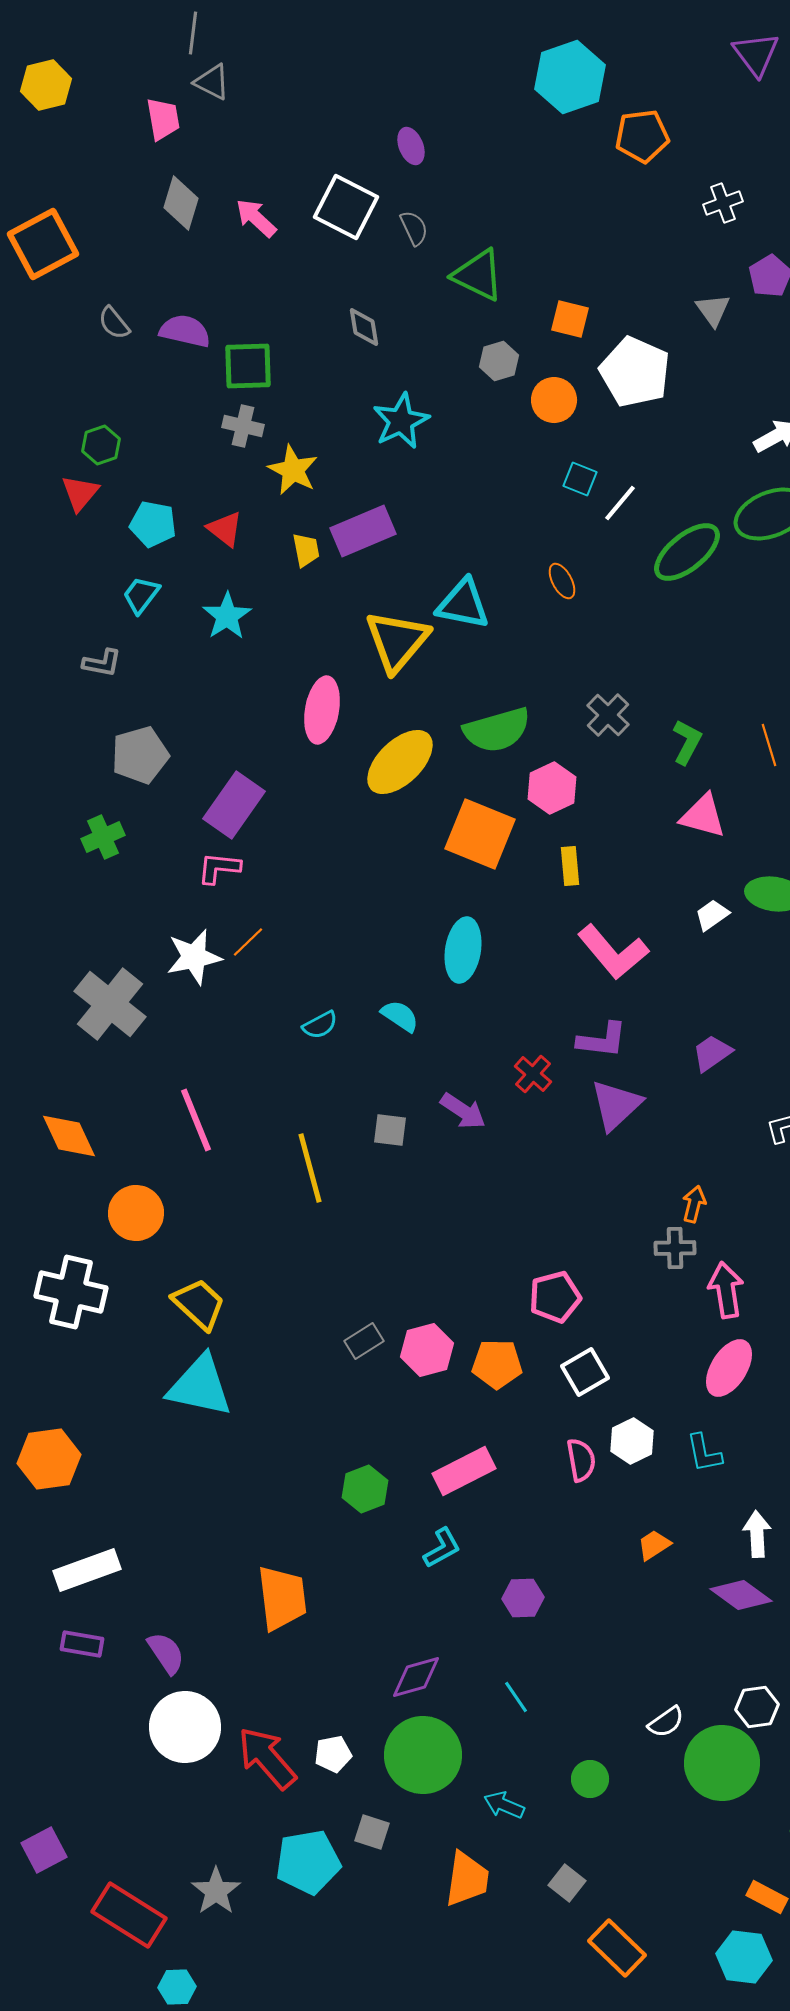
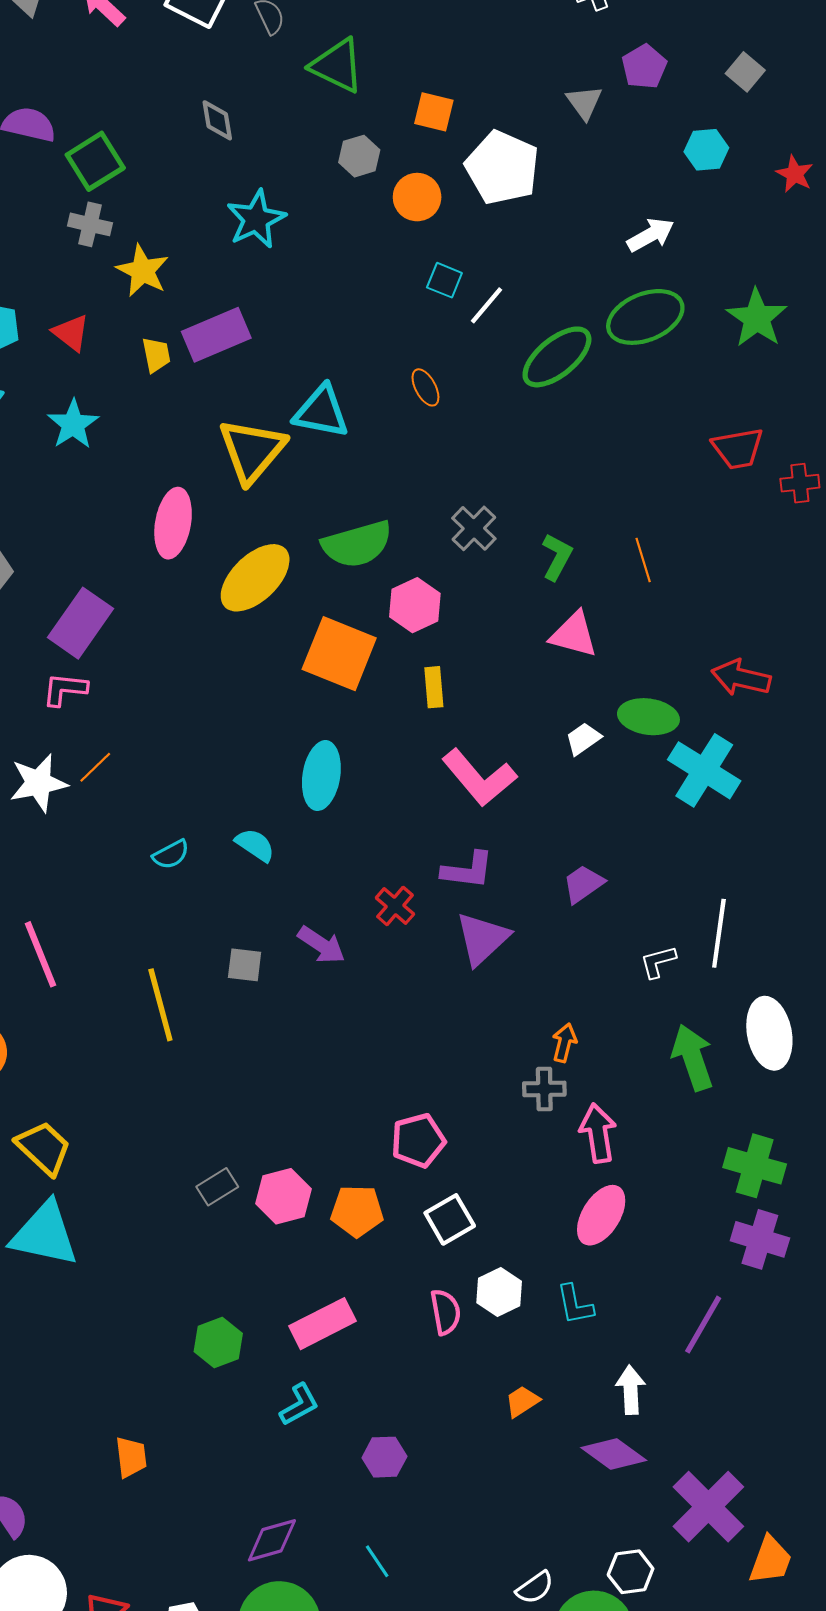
green square: (248, 366) -> (95, 161), turned -30
orange trapezoid: (282, 1598) -> (131, 1457), size x0.6

